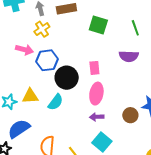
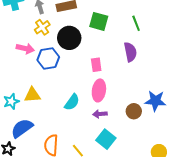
purple semicircle: (129, 56) -> (130, 52), turned -102
black circle: (67, 78) -> (69, 38), moved
cyan semicircle: (56, 102) -> (72, 102), moved

